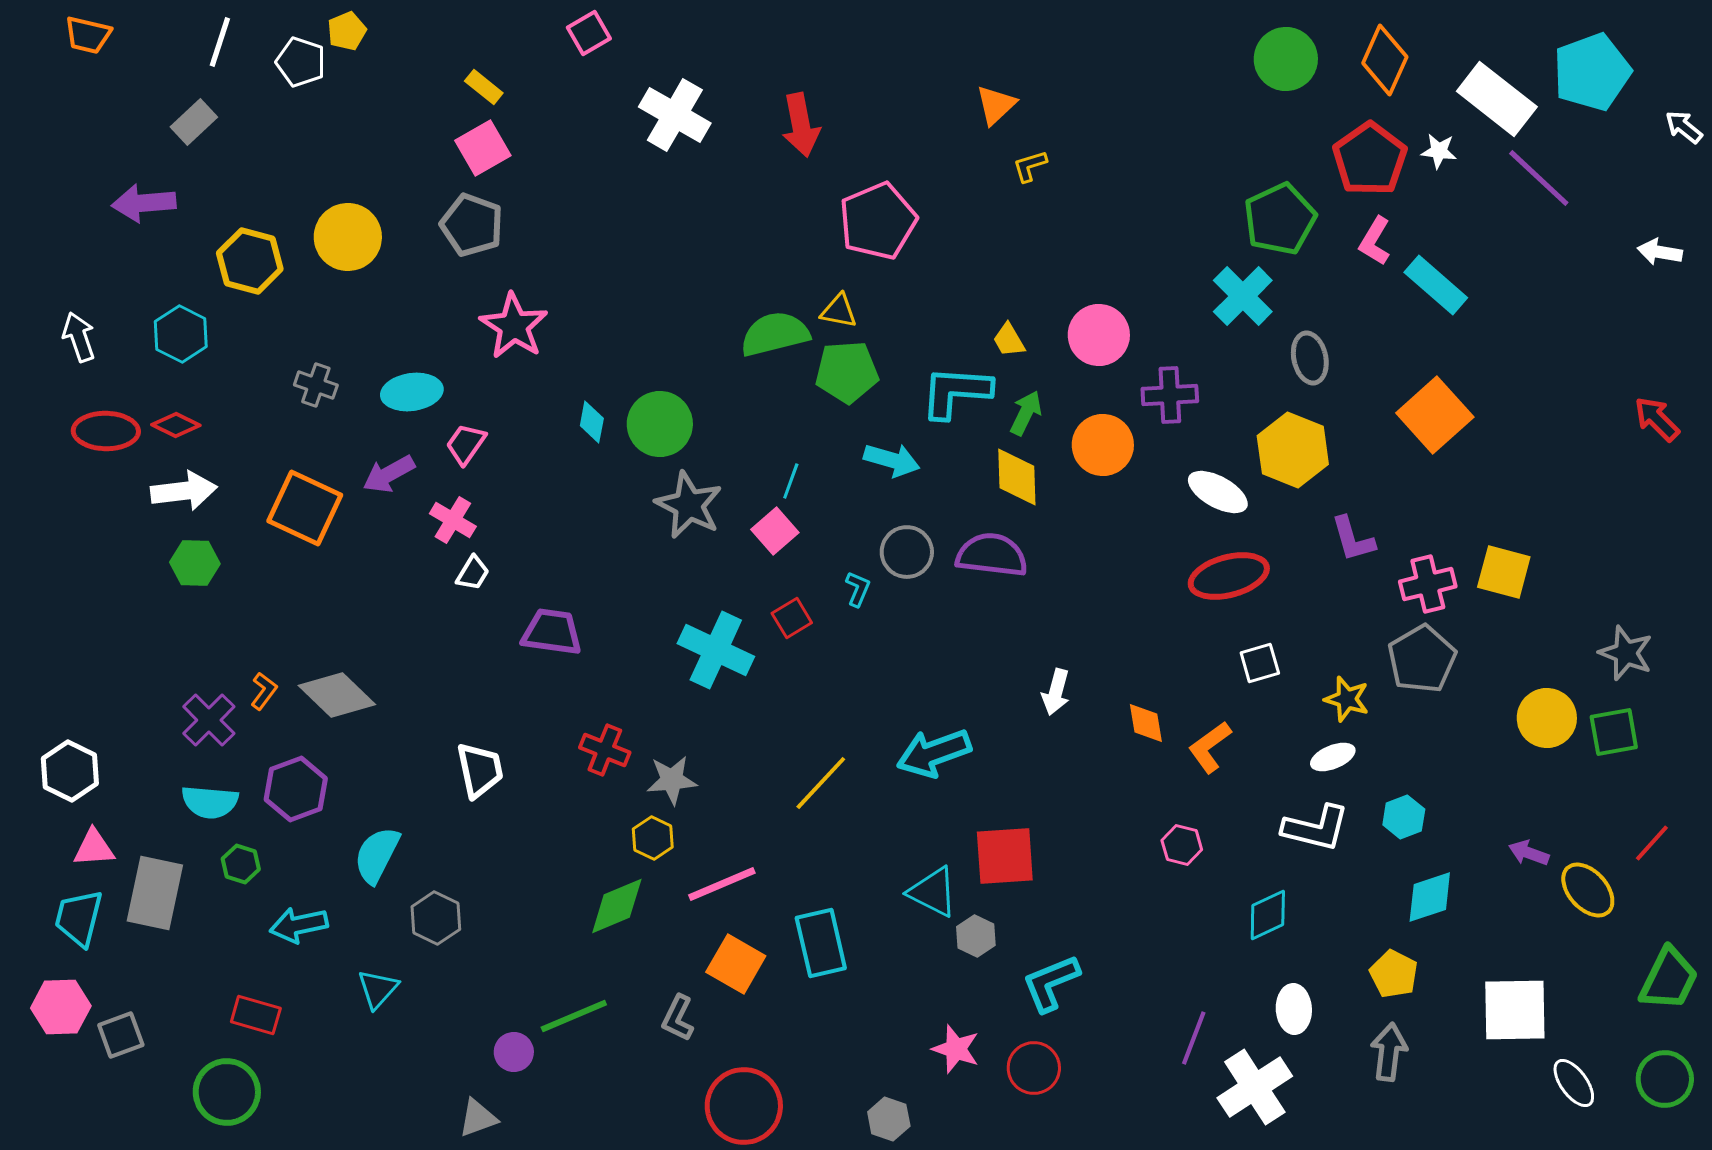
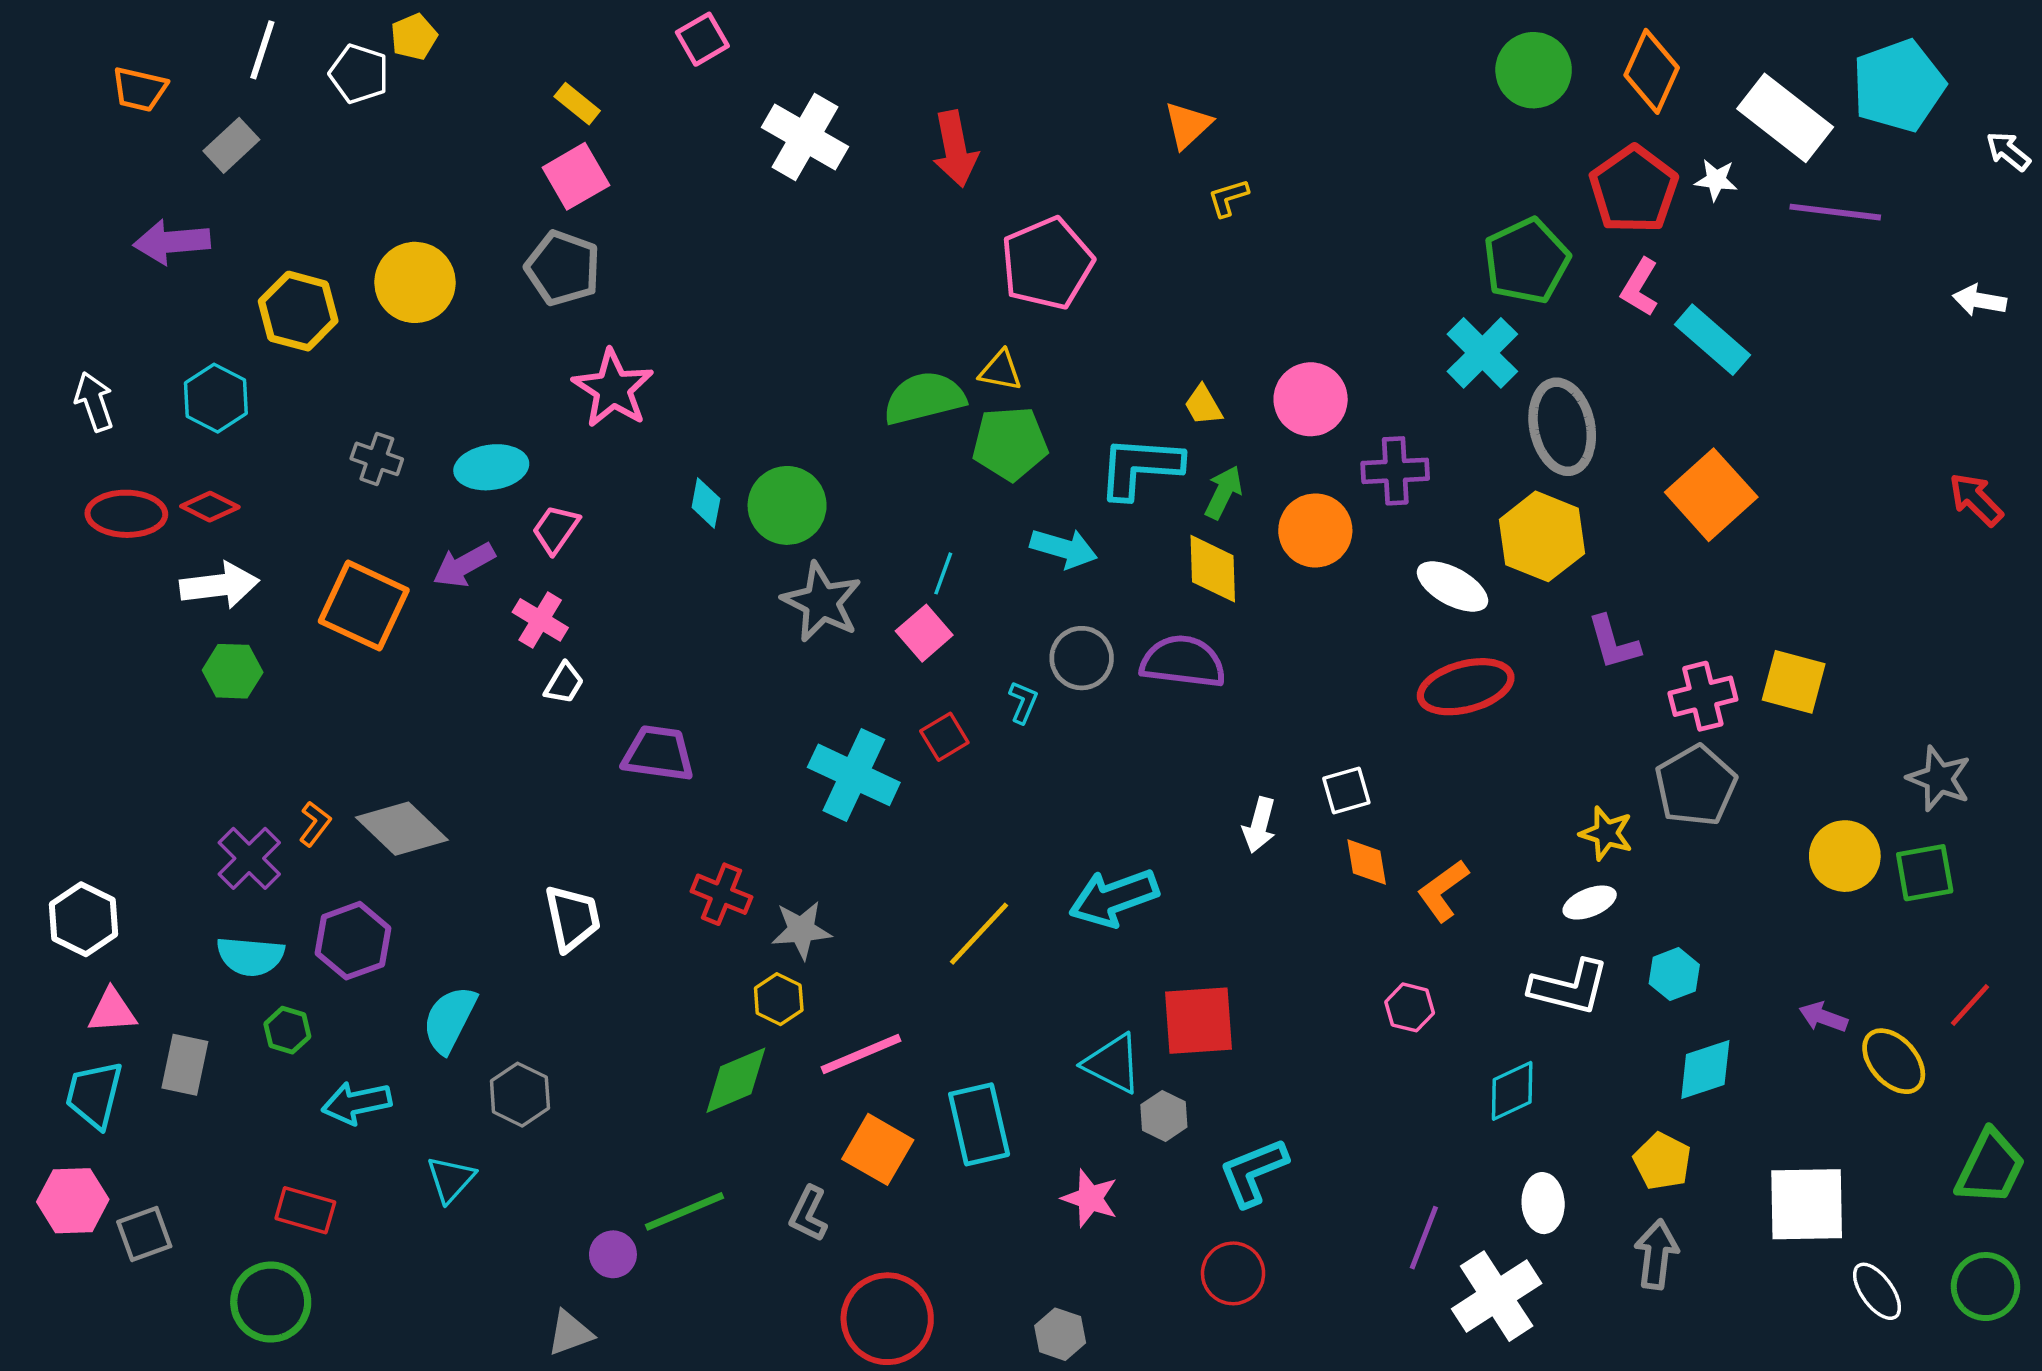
orange trapezoid: (88, 35) -> (140, 89), moved
purple line: (1539, 178) -> (1835, 212), turned -36
gray ellipse: (1310, 358) -> (1562, 427), size x1.5
white square: (1260, 663) -> (1346, 790), moved
gray rectangle: (155, 893) -> (185, 1065), size x0.7
pink star: (956, 1049) -> (1090, 1198), moved

